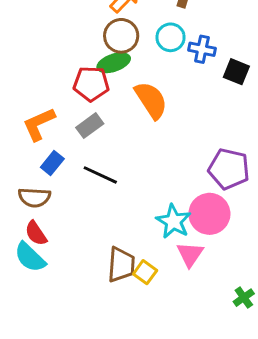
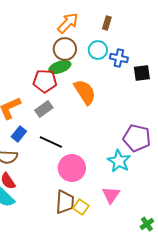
black square: (236, 72) -> (142, 73), turned -30
pink circle: (209, 214) -> (72, 168), moved
cyan star: (174, 221) -> (119, 161), moved

